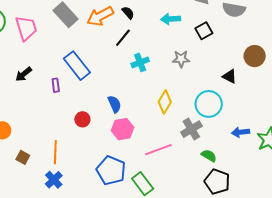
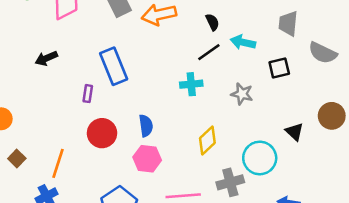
black semicircle: (128, 13) -> (212, 22), moved
black line: (123, 38) -> (209, 52), moved
purple rectangle: (56, 85) -> (88, 94), moved
red circle: (82, 119) -> (102, 133), size x1.5

